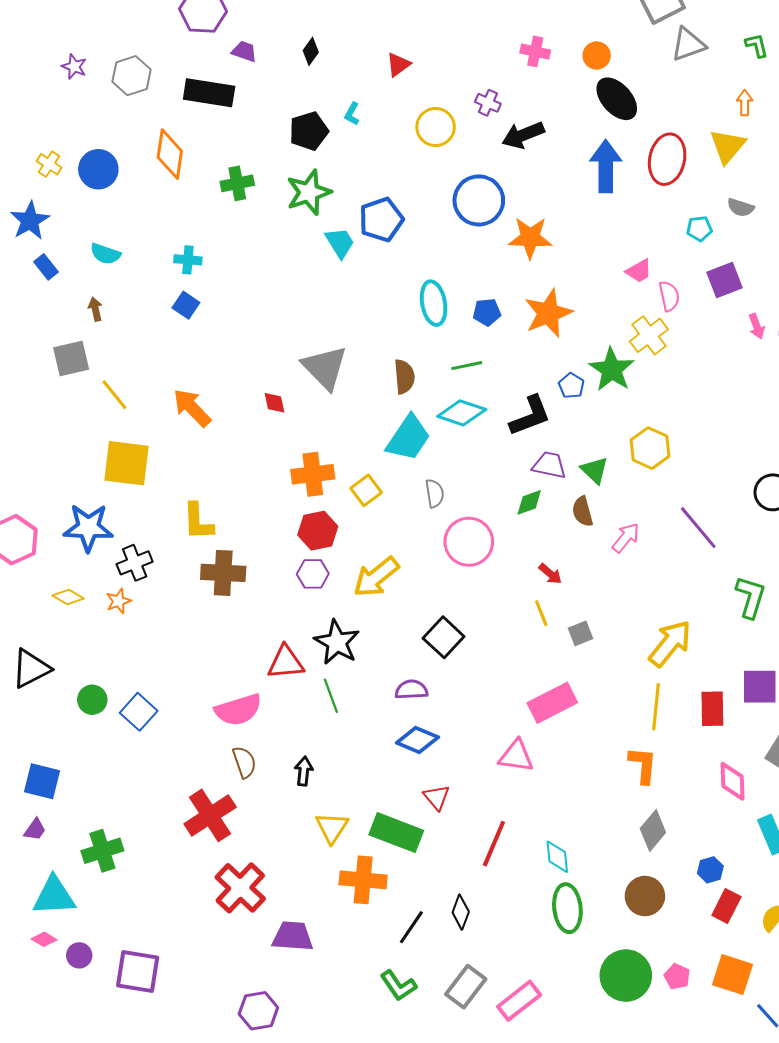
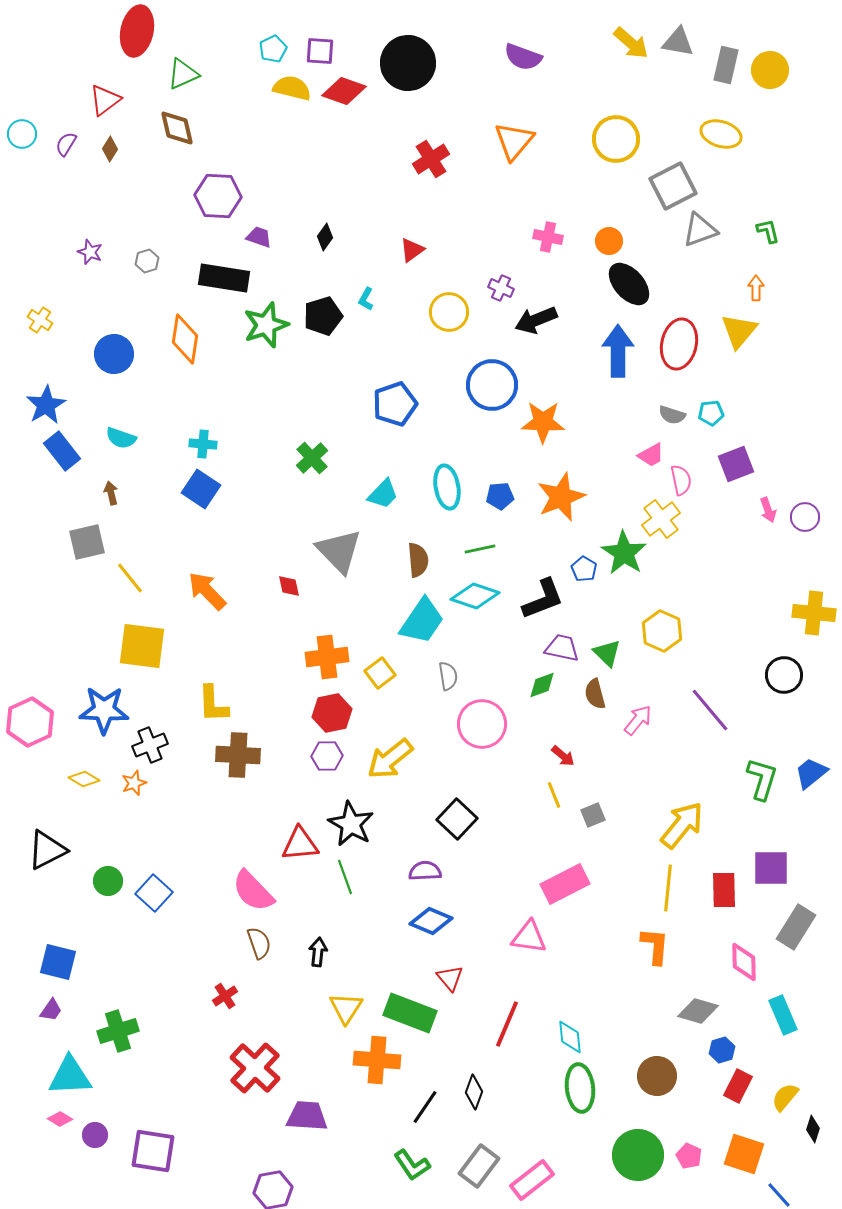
gray hexagon: (132, 76) -> (147, 261), size x0.6
yellow cross: (49, 164) -> (40, 320), moved
green cross: (237, 183) -> (312, 458), moved, turned -32
green star: (309, 192) -> (266, 325), moved
gray semicircle: (741, 207) -> (672, 415), moved
cyan trapezoid: (340, 243) -> (383, 494), moved, turned 76
blue rectangle: (46, 267) -> (62, 451), size x1.5
blue square: (186, 305) -> (201, 489), size x1.4
pink semicircle: (238, 710) -> (253, 891), turned 63
red cross: (210, 815) -> (225, 996), size x0.5
gray diamond: (653, 831) -> (698, 1011), moved, turned 66

